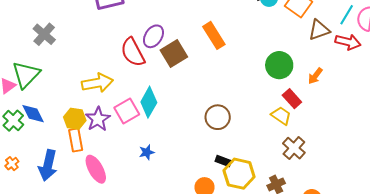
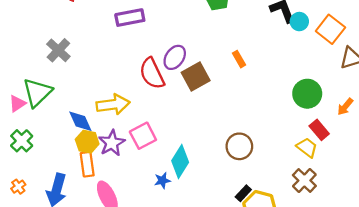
orange rectangle: (214, 35) -> (239, 59), size x0.6
cyan diamond: (149, 102) -> (180, 161), moved
blue diamond: (33, 114) -> (80, 121), moved
brown cross: (294, 148) -> (304, 180), moved
black rectangle: (223, 161) -> (243, 193), turned -70

